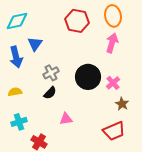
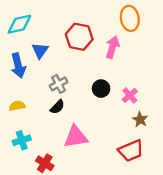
red hexagon: (77, 21) -> (79, 37), moved
pink arrow: (112, 43) -> (113, 47), moved
black circle: (88, 77) -> (101, 89), size x0.6
pink triangle: (66, 119) -> (76, 137), size x1.6

